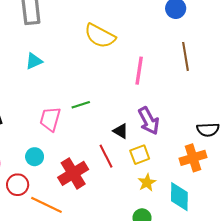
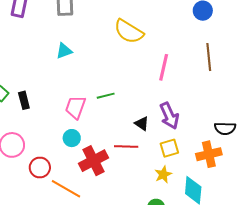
yellow square: (140, 155) -> (169, 148), moved
red line: (106, 156) -> (126, 146), turned -65
cyan circle: (35, 157) -> (72, 138), moved

